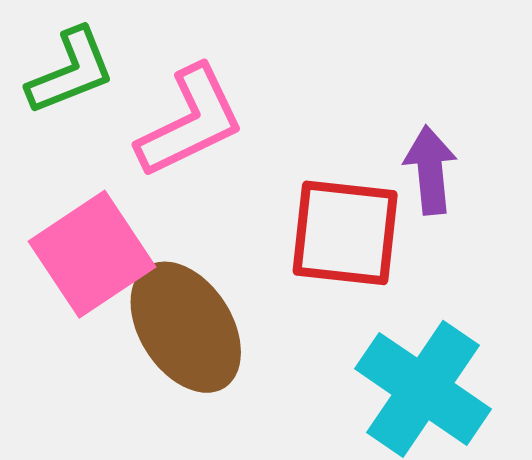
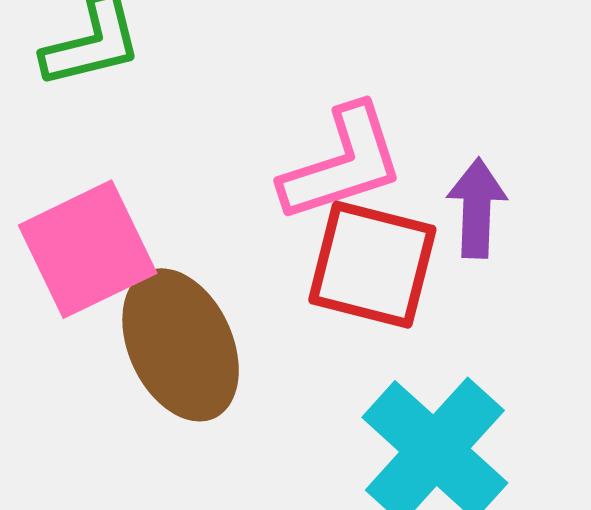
pink L-shape: (190, 122) -> (343, 164), moved

